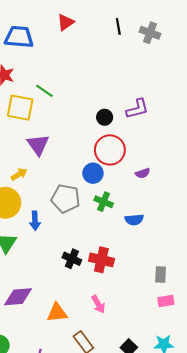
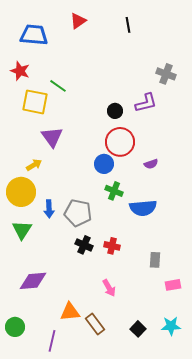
gray cross: (150, 33) -> (166, 74), moved
gray pentagon: (66, 199) -> (78, 213), moved
blue semicircle: (134, 220) -> (143, 208), size x1.5
red cross: (101, 260) -> (112, 246), size x0.7
gray rectangle: (161, 275) -> (155, 260), moved
orange triangle: (57, 313) -> (70, 312), moved

